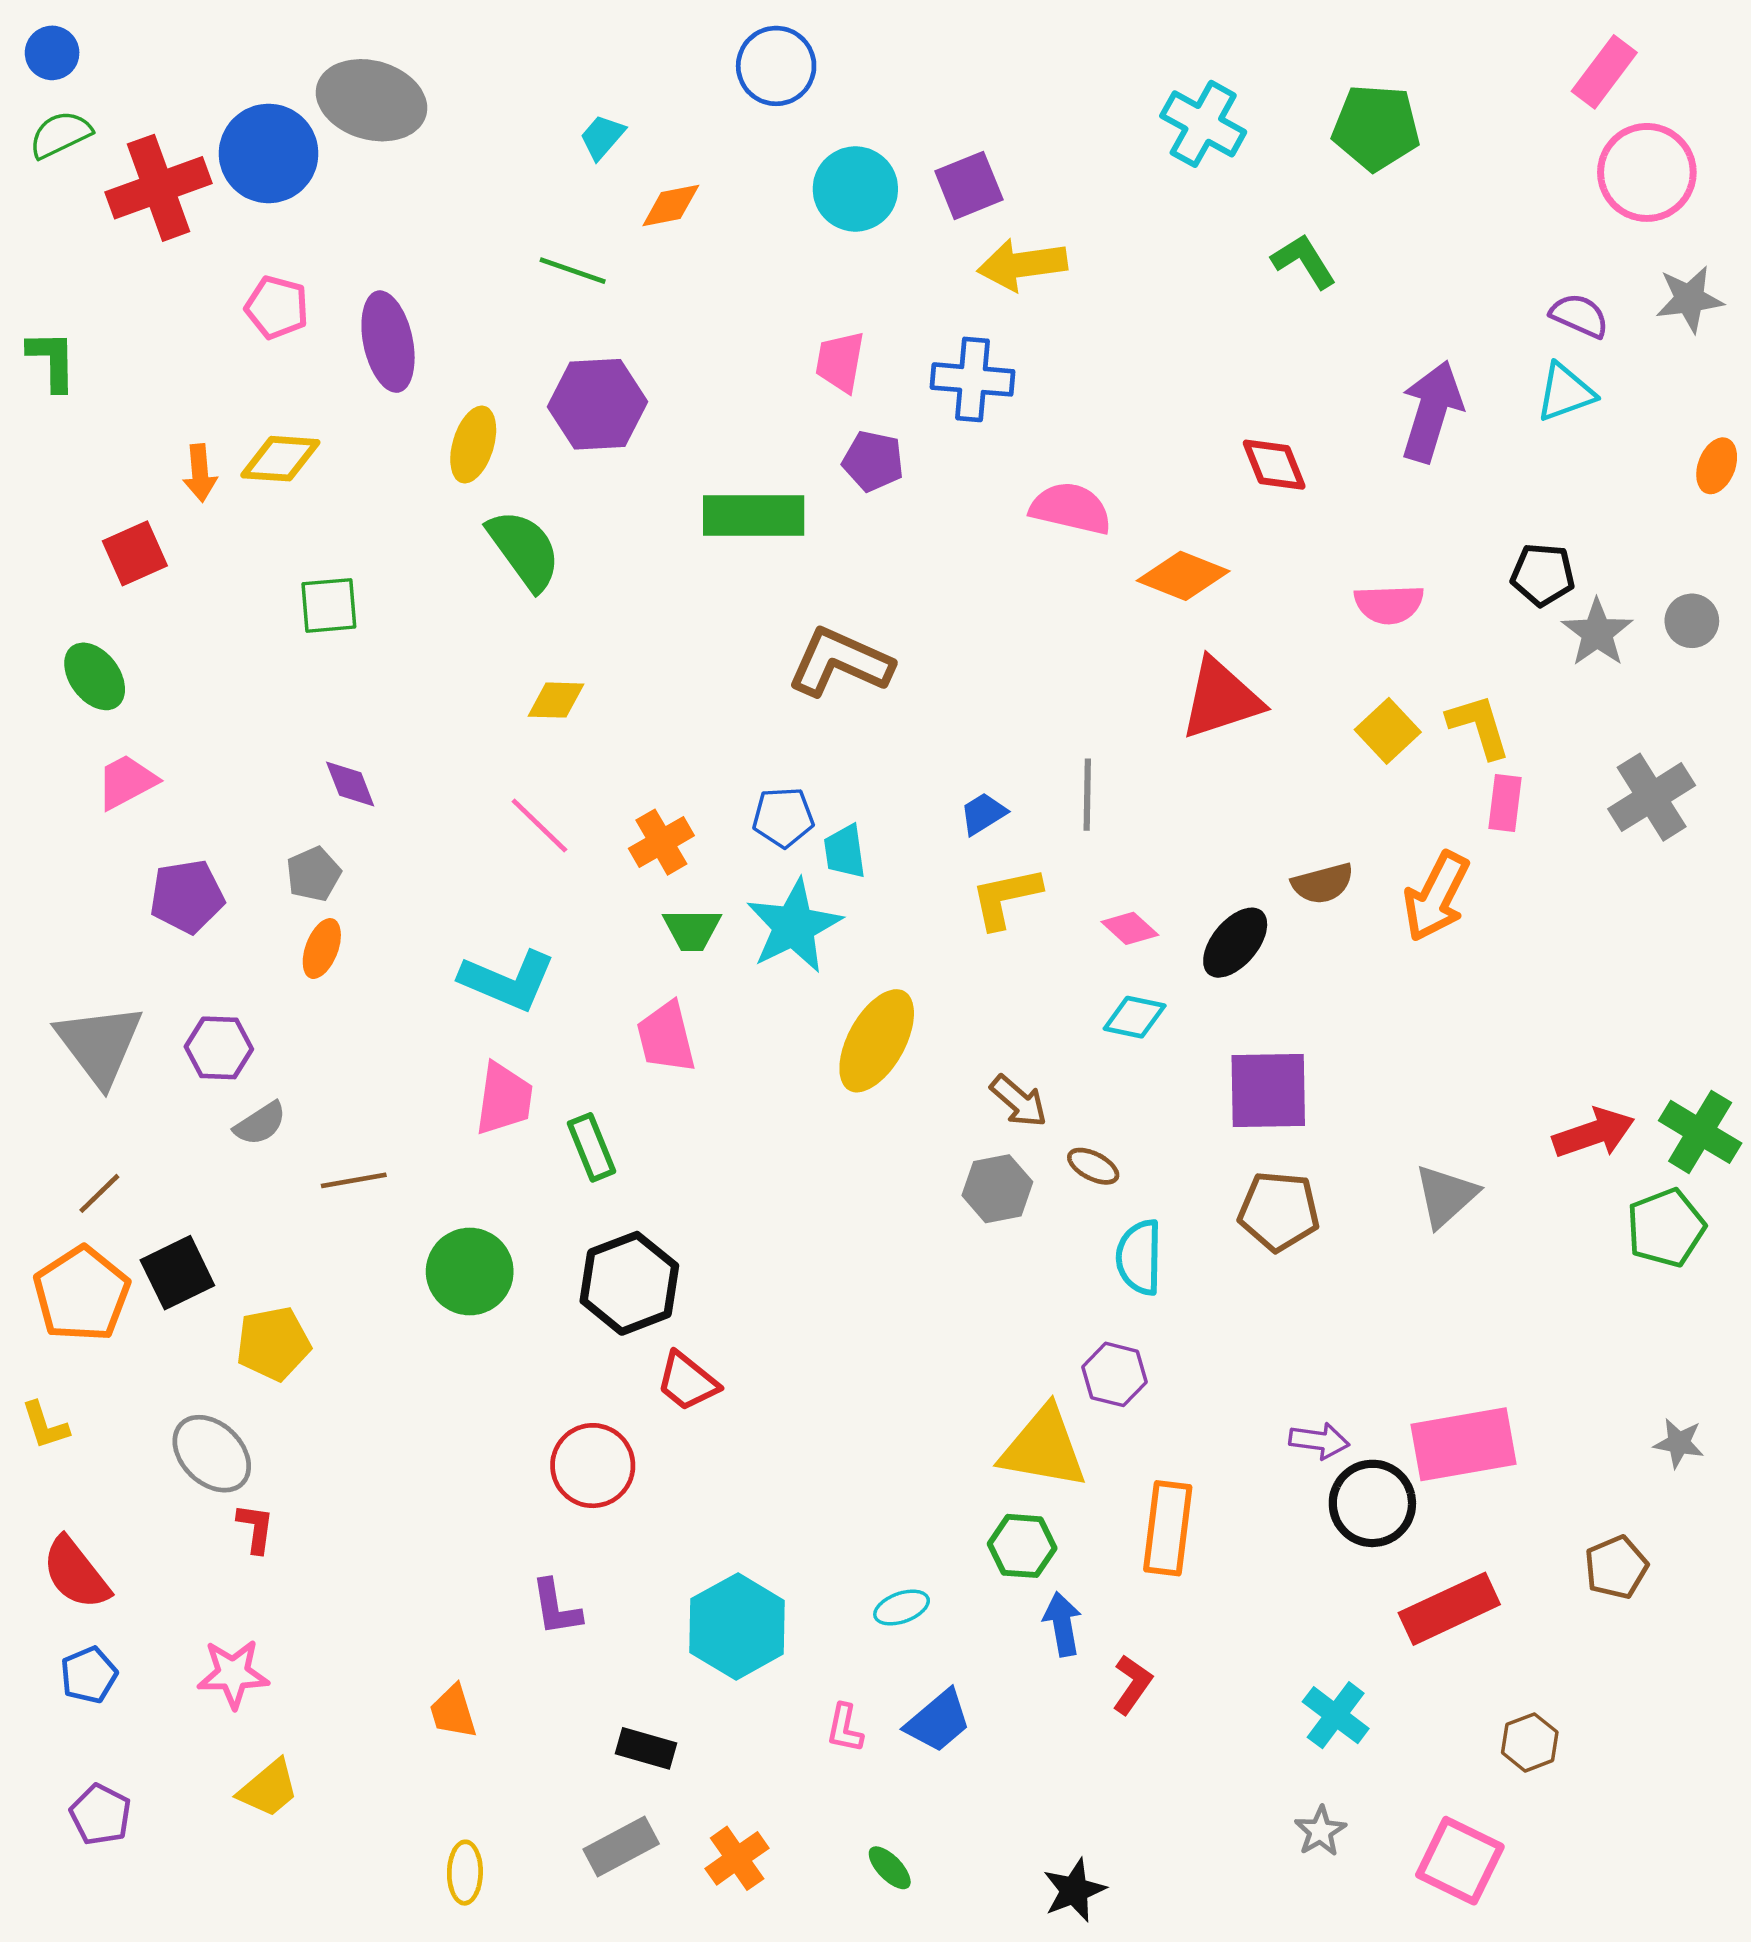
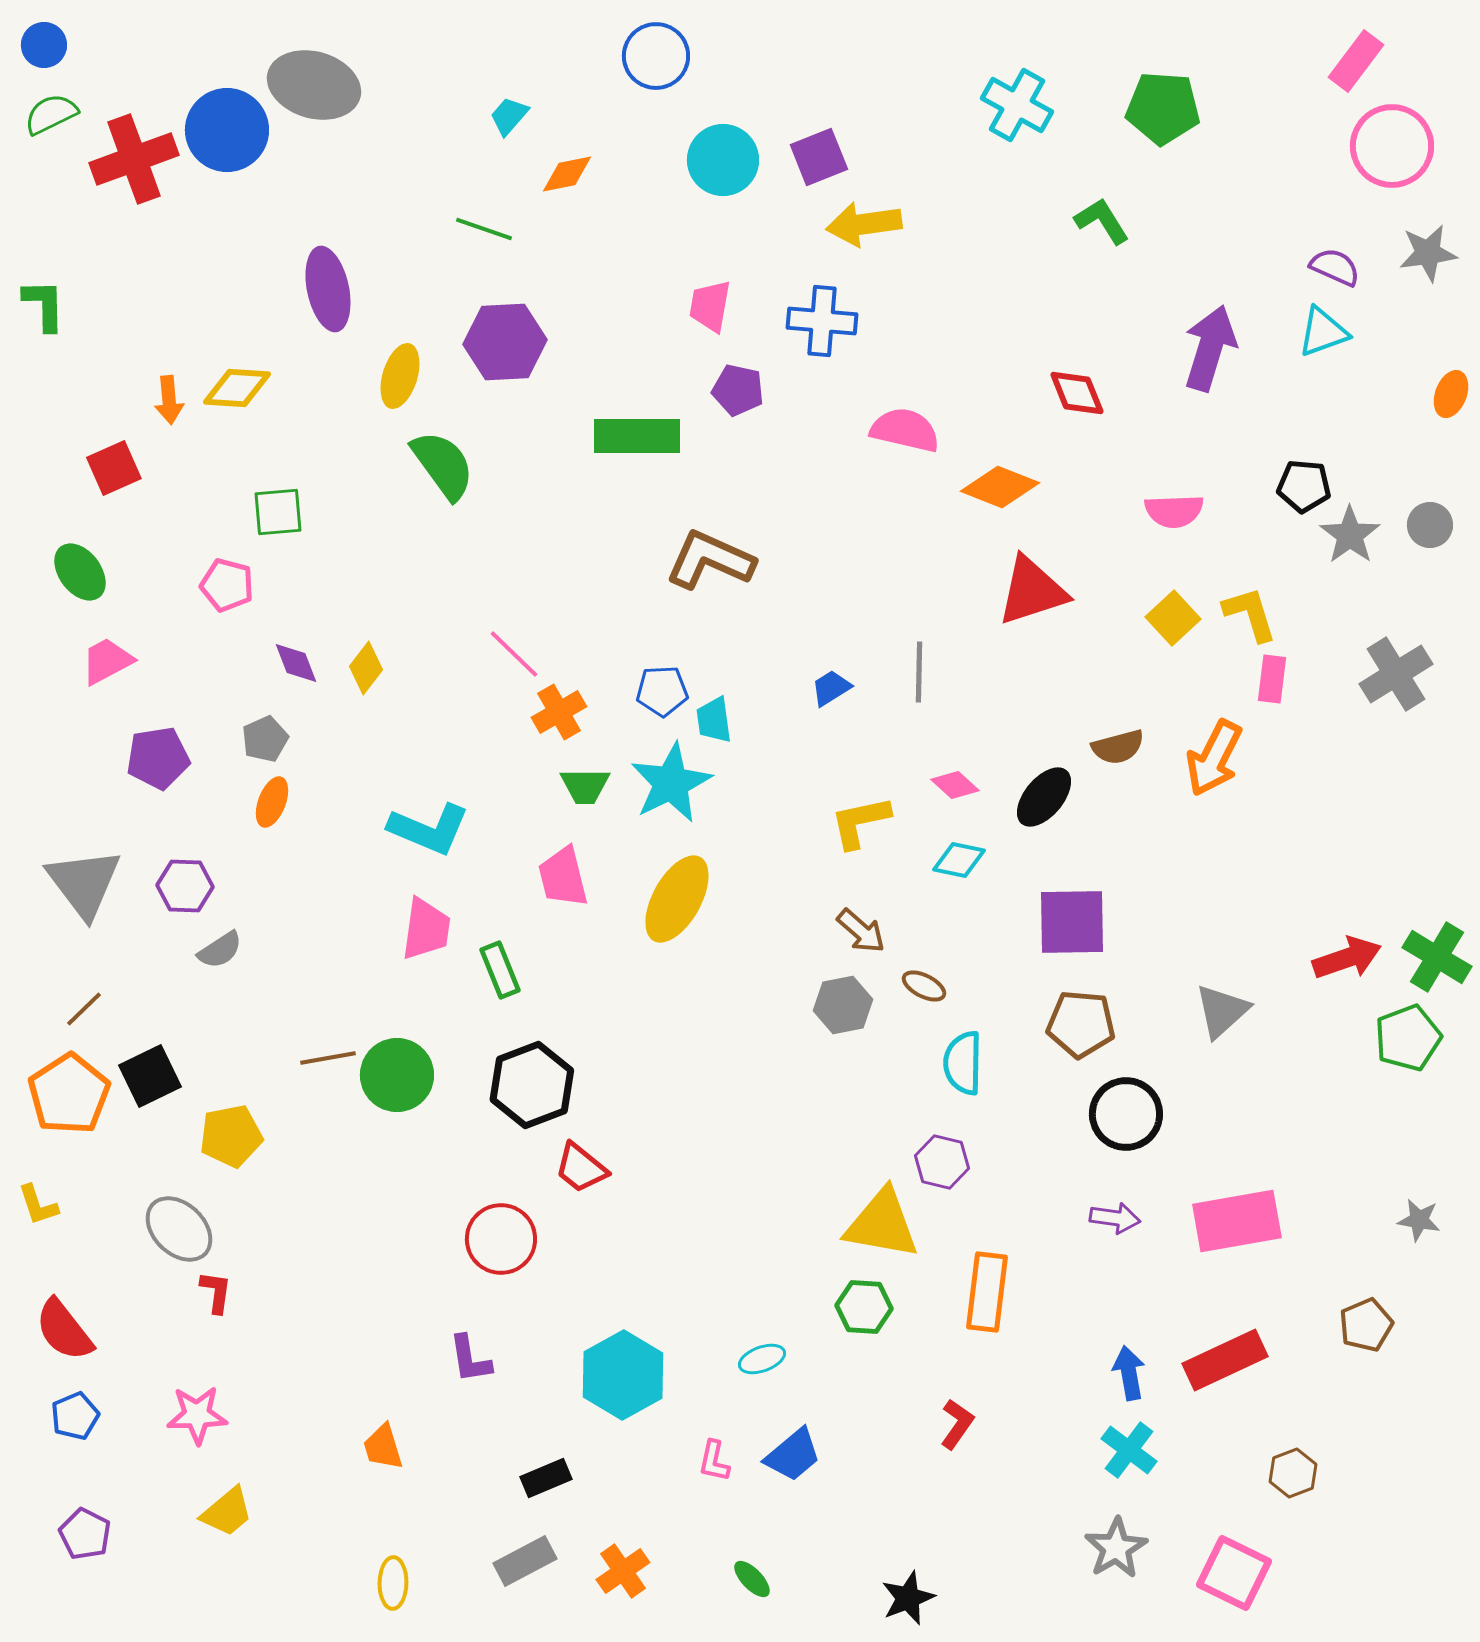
pink pentagon: (277, 307) -> (227, 585), moved
yellow diamond: (556, 700) -> (366, 668), moved, turned -54
pink line: (539, 825) -> (514, 654), moved
yellow L-shape: (1006, 898) -> (860, 822), moved
yellow ellipse: (877, 1041) -> (677, 899), moved
brown line: (354, 1180) -> (328, 1058), moved
black circle: (1372, 1503) -> (1126, 1114), moved
blue arrow: (1062, 1624) -> (1129, 1373), moved
black rectangle: (646, 1748) -> (546, 1478), turned -39
gray star: (1320, 1831) -> (1116, 1548), size x1.4

